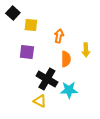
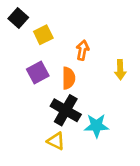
yellow square: (31, 25) -> (43, 35), turned -32
purple square: (27, 52) -> (38, 73), turned -35
orange semicircle: (66, 59) -> (69, 78), moved

